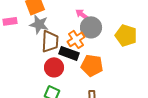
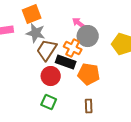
orange cross: (76, 39) -> (73, 48), turned -30
brown trapezoid: (50, 41) -> (47, 50), turned -150

